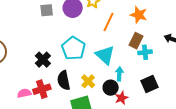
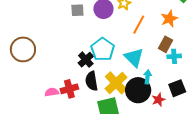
orange star: (139, 15) -> (169, 19), turned 30
black cross: (43, 60) -> (86, 60), moved
yellow cross: (88, 81) -> (116, 83), size x1.6
black circle: (111, 88) -> (138, 90), size x1.6
red star: (121, 98) -> (158, 100), moved

